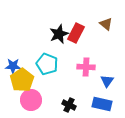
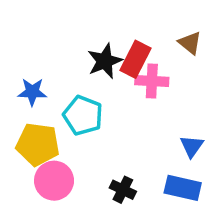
blue star: (13, 66) -> (32, 92), moved
pink cross: (86, 67) -> (152, 81), moved
yellow pentagon: (22, 80) -> (38, 144), turned -30

